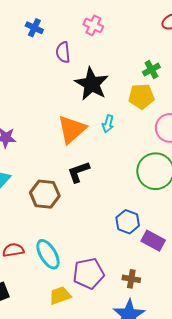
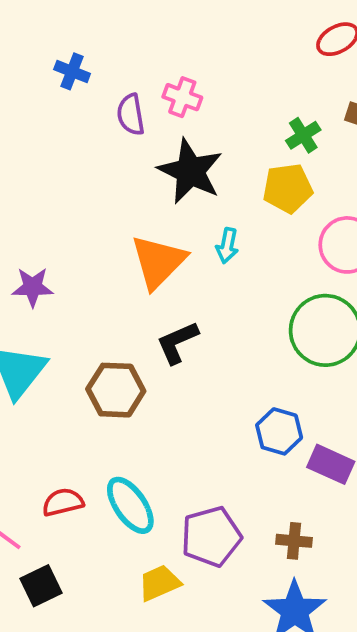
pink cross: (93, 25) -> (182, 97), moved

